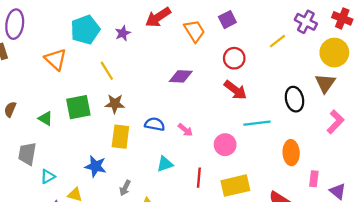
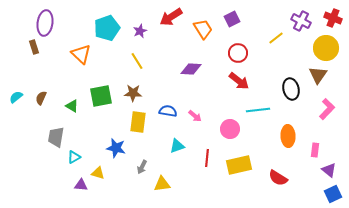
yellow line: (107, 71) -> (137, 61), moved
pink rectangle: (314, 179) -> (315, 150), moved

